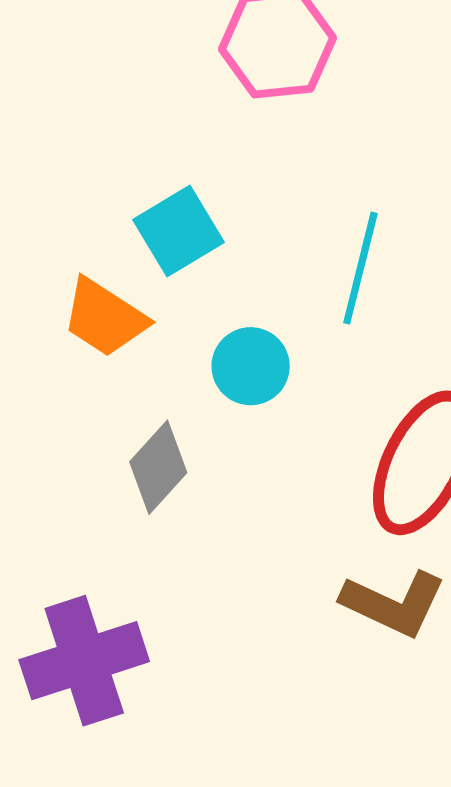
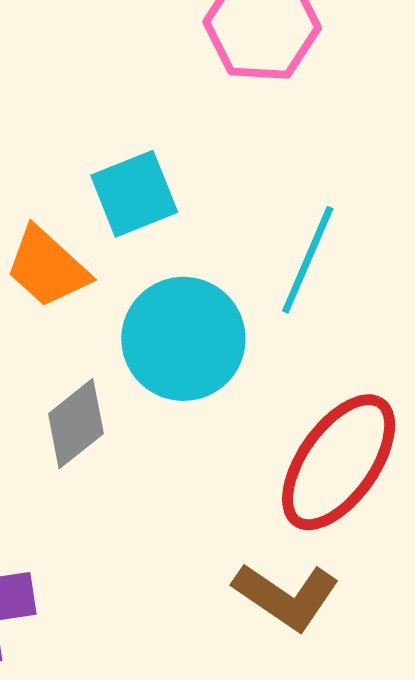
cyan circle: (251, 366) -> (183, 339), size x1.6

